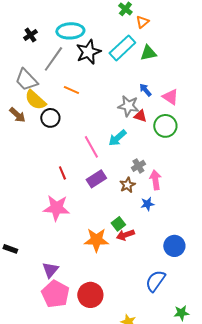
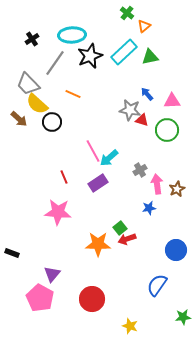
pink triangle: (170, 97) -> (172, 101), turned -36
cyan arrow: (117, 138) -> (109, 158), moved
brown star: (127, 185) -> (177, 189), moved
pink pentagon: (55, 294) -> (40, 298), moved

